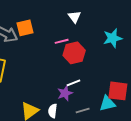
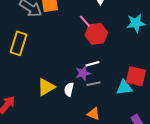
pink line: (62, 41) -> (85, 21), turned 56
gray line: (83, 110) -> (93, 84), moved

